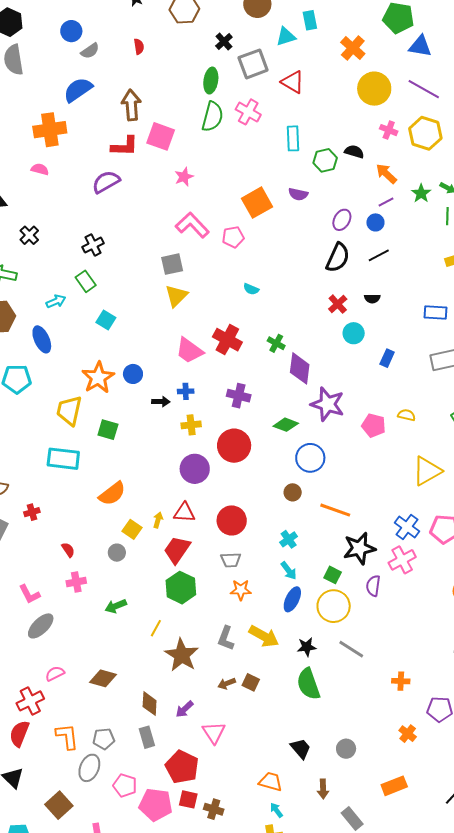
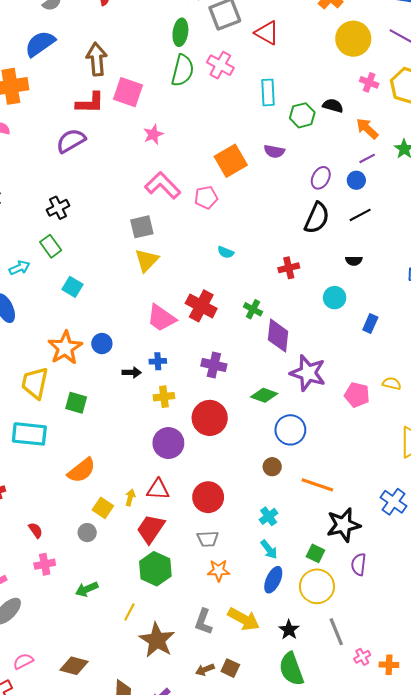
red cross: (338, 304) -> (289, 268), moved, turned 30
pink cross: (402, 560) -> (362, 657), moved, size x0.6
black star: (307, 647) -> (289, 630), turned -30
gray line: (351, 649) -> (336, 632), turned 36

